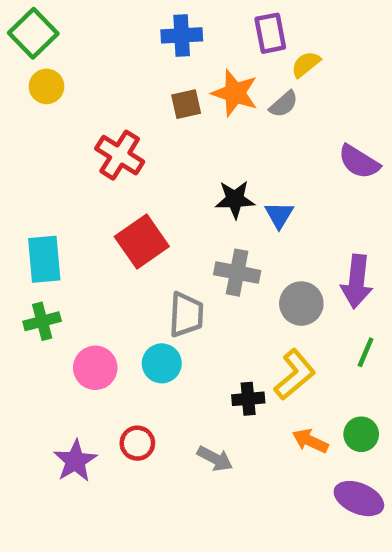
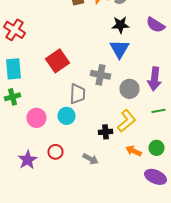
red cross: (120, 155) -> (14, 30), moved
black star: (235, 199) -> (120, 25), moved
blue triangle: (279, 215) -> (120, 49), size x1.5
green line: (366, 352) -> (158, 111), turned 56

